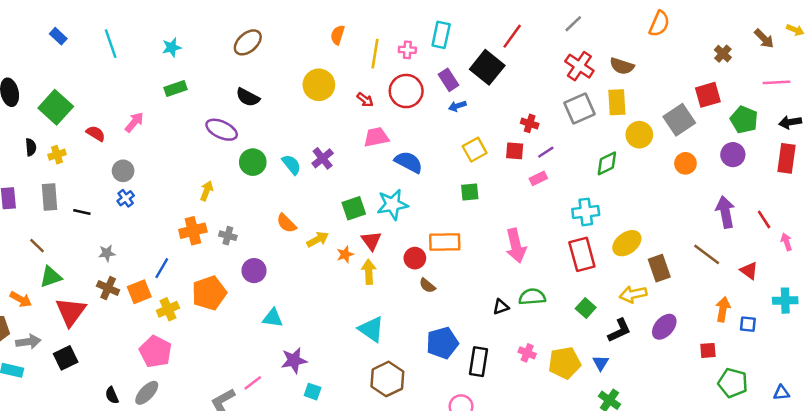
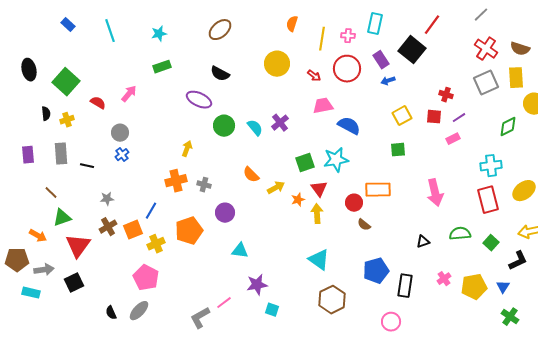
brown cross: (108, 288) -> (108, 227), turned 36
green semicircle: (532, 297) -> (460, 234), moved
pink cross: (527, 353) -> (444, 279), turned 32

